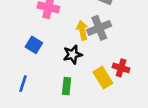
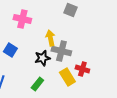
gray cross: (99, 28) -> (61, 51), moved, turned 36
green rectangle: (67, 86) -> (37, 84), turned 32

